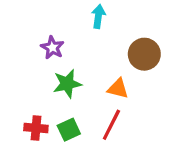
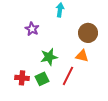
green star: (67, 84) -> (49, 57), moved
orange triangle: (118, 89) -> (82, 56), moved

